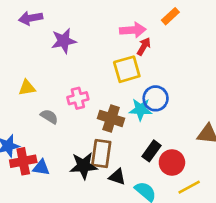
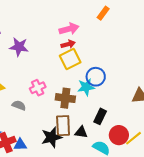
orange rectangle: (170, 16) -> (103, 13), moved
purple star: (64, 41) -> (19, 47), turned 30
red arrow: (144, 46) -> (68, 44), moved, turned 56
red circle: (172, 163) -> (119, 135), moved
black triangle: (117, 177) -> (81, 132), moved

